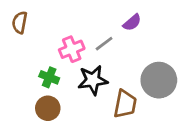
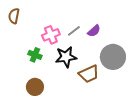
purple semicircle: (132, 22) -> (94, 31), moved
brown trapezoid: (125, 104) -> (89, 74), turned 55
brown circle: (48, 108) -> (35, 87), moved

